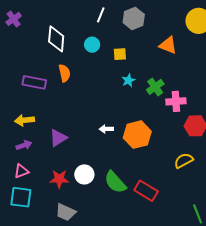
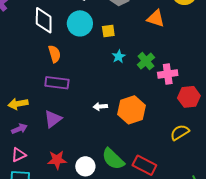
cyan circle: (92, 45) -> (80, 23), size x1.6
purple rectangle: (34, 82) -> (57, 83), moved
white circle: (84, 174) -> (85, 166), moved

